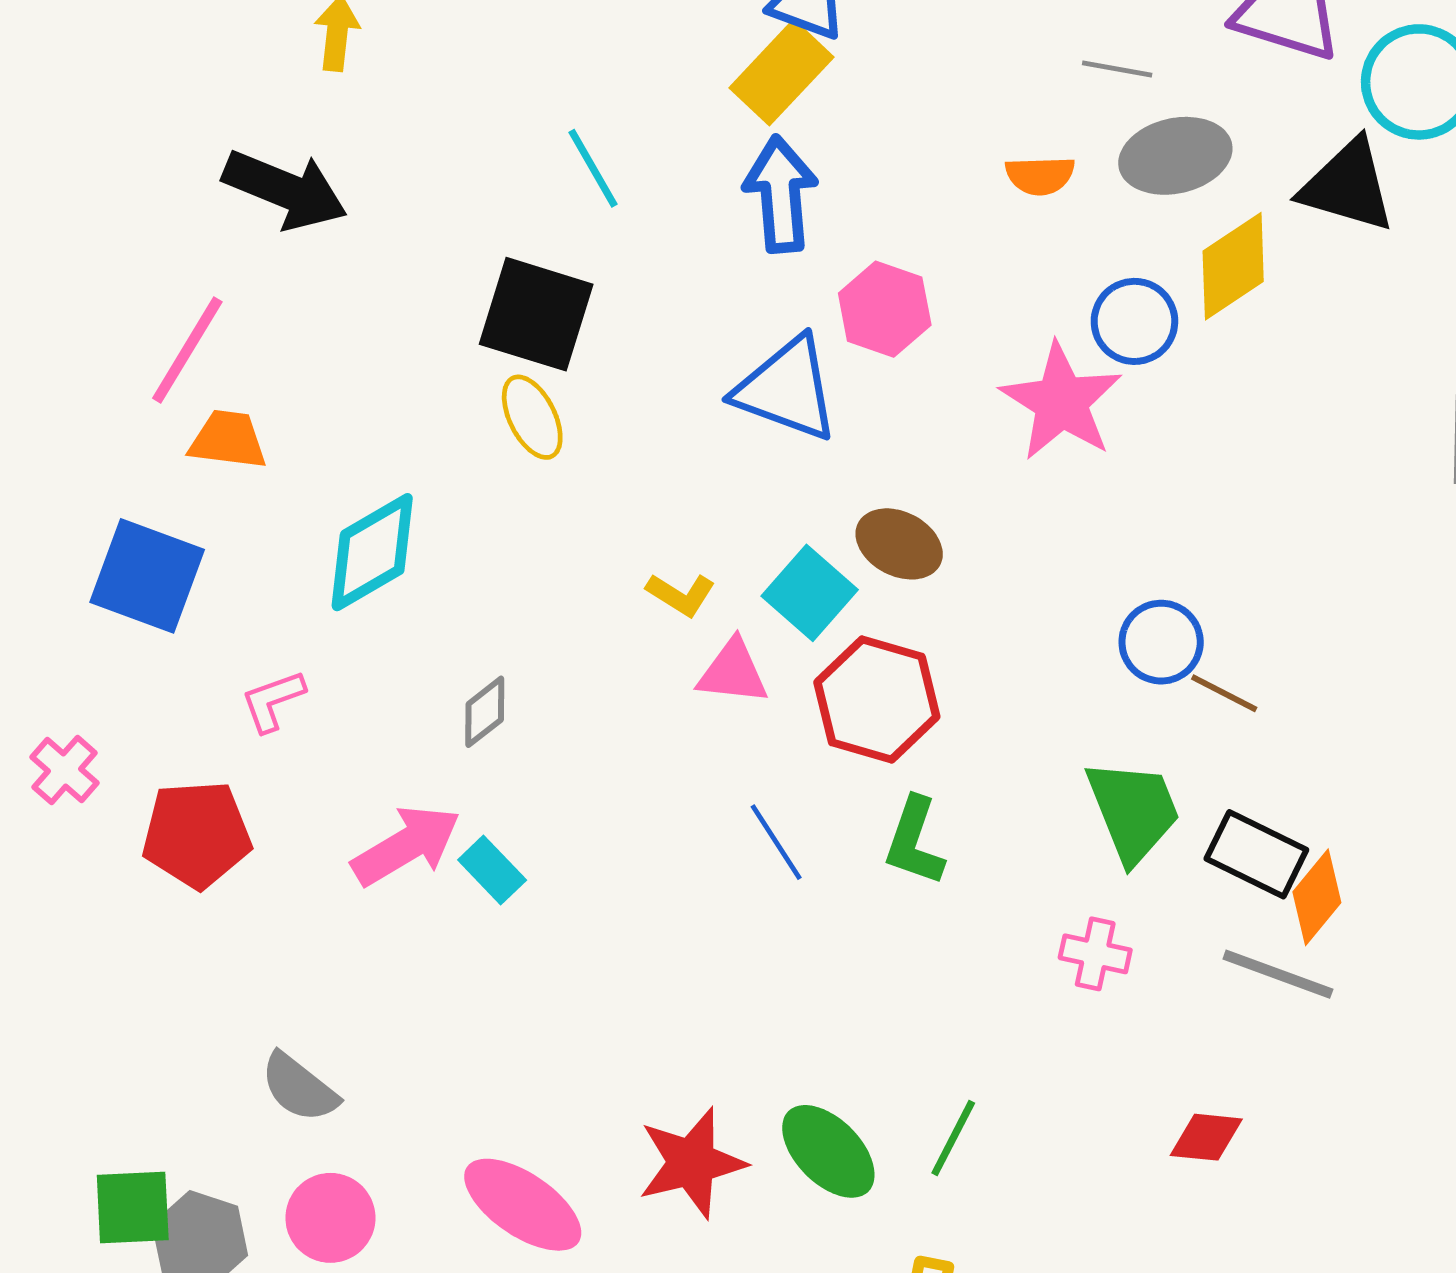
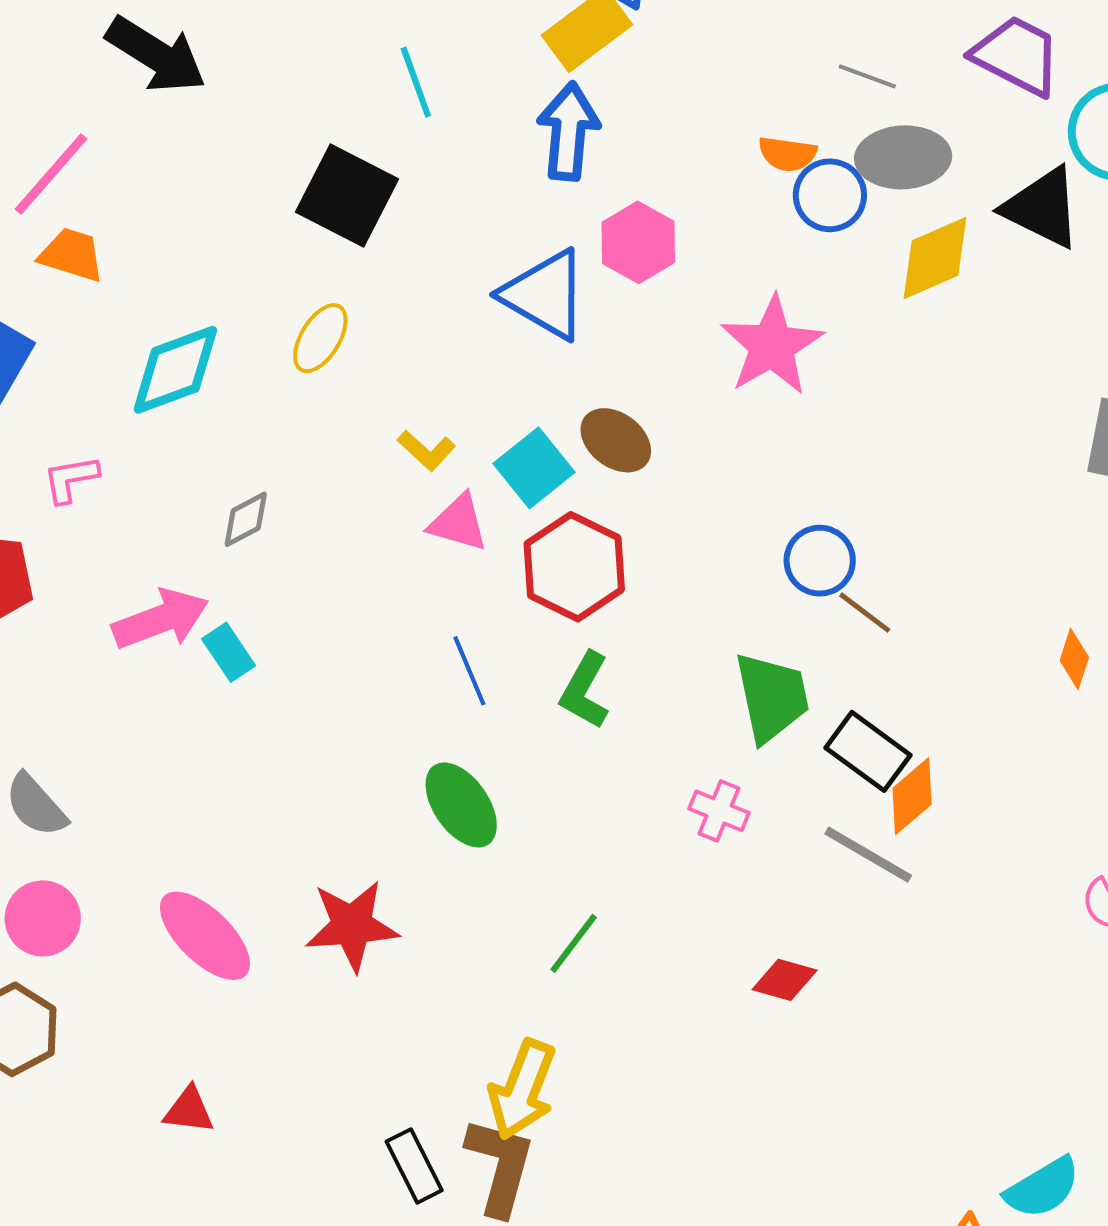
blue circle: (1134, 321) -> (830, 195), moved
yellow ellipse: (532, 417) -> (320, 338), moved, turned 48
green ellipse: (828, 1151) -> (461, 805), moved

